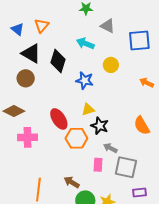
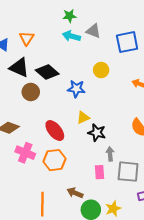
cyan arrow: (85, 43) -> (71, 36), moved
black diamond: (58, 61) -> (47, 72), turned -60
brown circle: (26, 78) -> (31, 92), moved
pink cross: (27, 137) -> (25, 153), turned 30
orange hexagon: (76, 138) -> (55, 160), moved
gray arrow: (110, 148) -> (110, 154), turned 64

